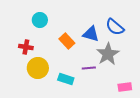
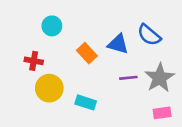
gray star: (108, 54) -> (160, 78), moved
purple line: (89, 68) -> (128, 78), moved

